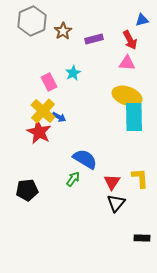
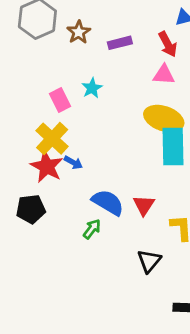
blue arrow: (59, 117) -> (73, 163), moved
red triangle: (112, 182) -> (144, 205), moved
black pentagon: (27, 190) -> (31, 209), moved

